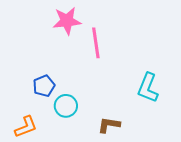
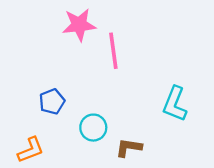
cyan circle: (66, 106) -> (93, 128), moved

